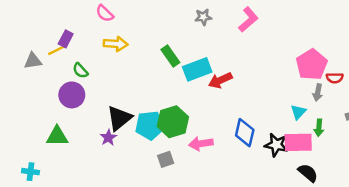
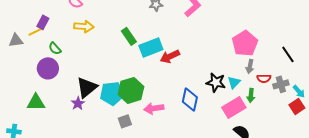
red semicircle: (335, 78) -> (264, 78), moved
pink rectangle: (298, 142) -> (234, 107), turned -30
black star: (276, 145) -> (216, 82), moved

